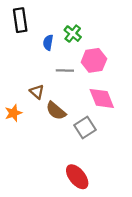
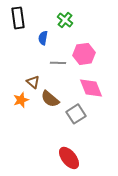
green cross: (73, 34) -> (65, 20), moved
orange star: (13, 113) -> (21, 100), moved

